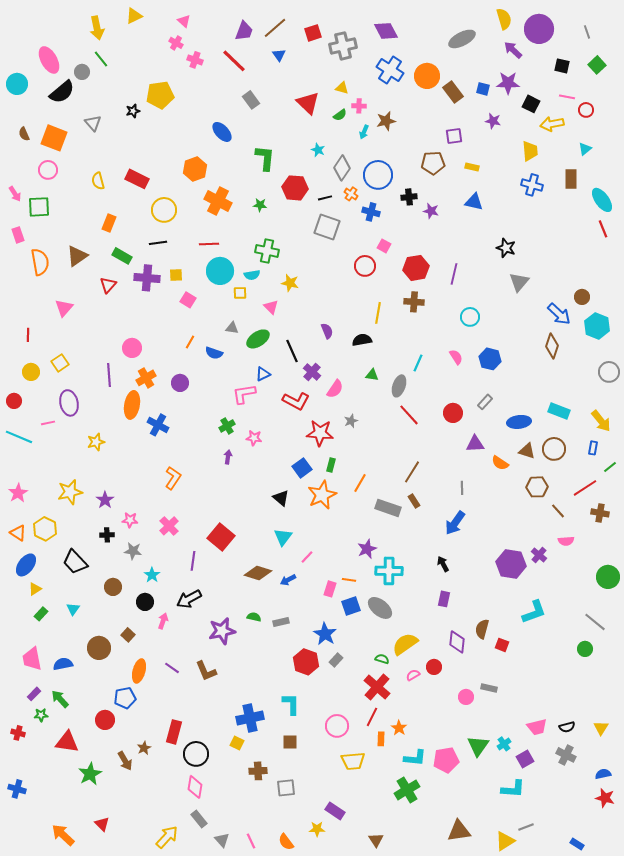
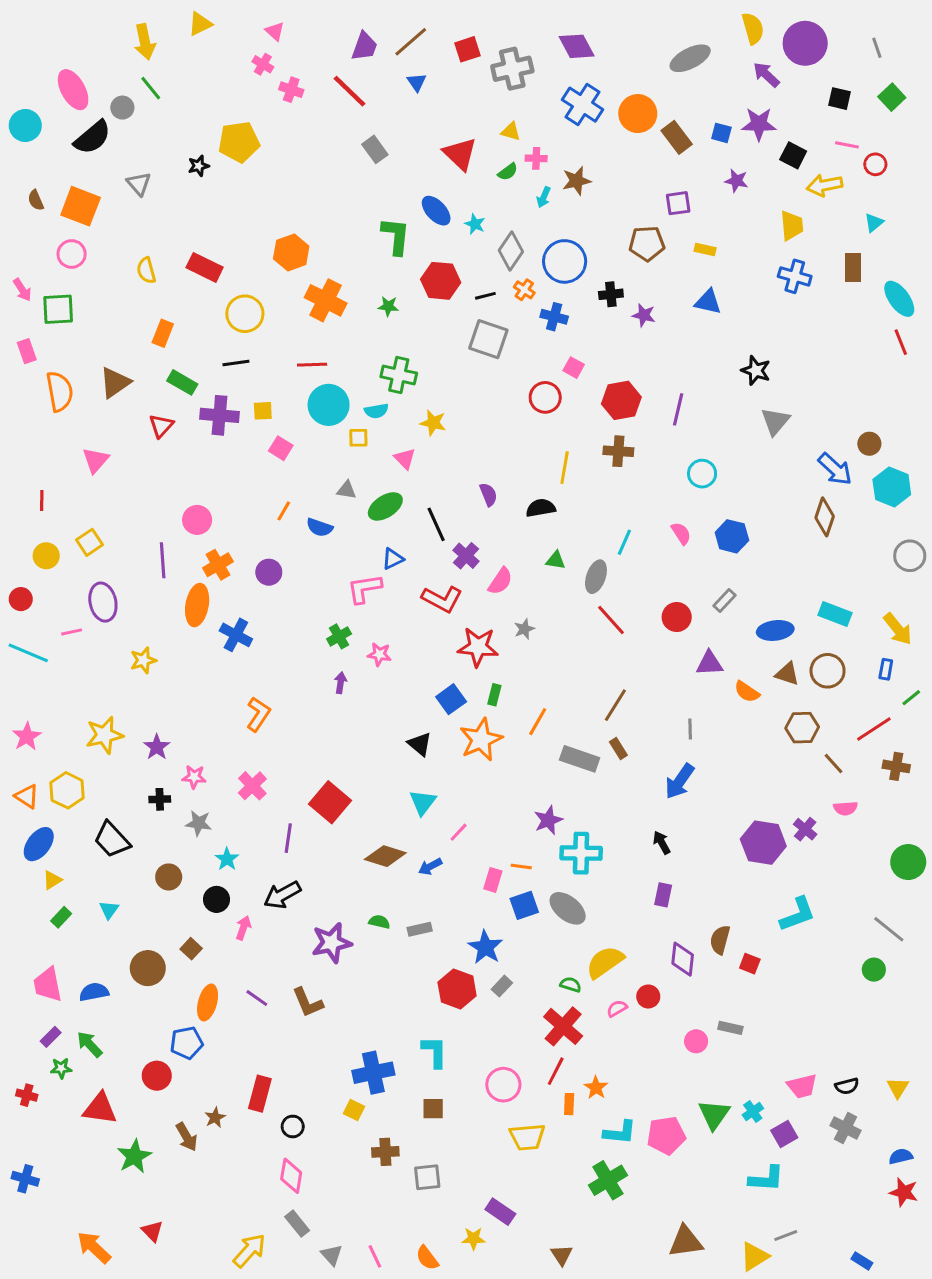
blue ellipse: (222, 132) -> (436, 211), moved
black circle: (196, 754) -> (293, 1126), size x0.6

